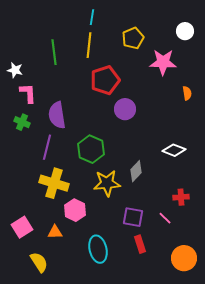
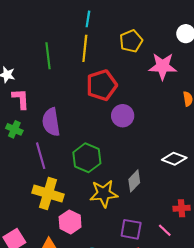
purple line: (47, 147) -> (41, 156), turned -30

